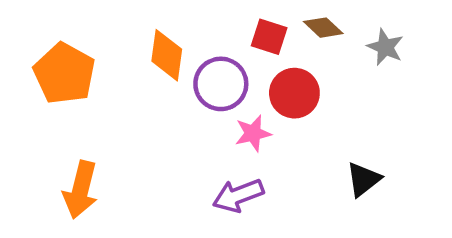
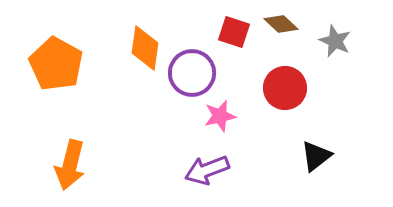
red circle: (294, 93) -> (285, 88), moved

